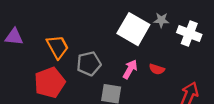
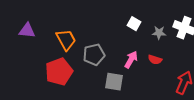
gray star: (161, 20) -> (159, 33), moved
white square: (133, 29) -> (134, 24), size x0.5

